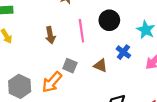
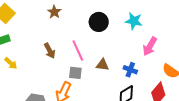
pink line: (81, 31) -> (78, 51), moved
blue cross: (123, 52) -> (130, 70), moved

